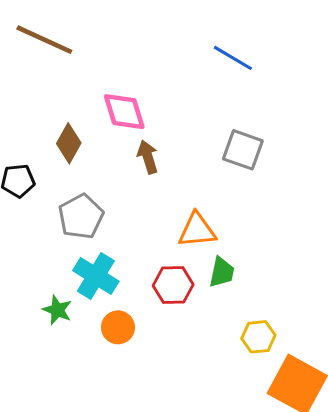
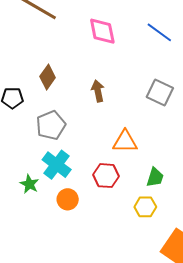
pink diamond: (124, 112) -> (102, 31), moved
green trapezoid: (222, 272) -> (155, 177), moved
yellow hexagon: (258, 337) -> (145, 207), moved

